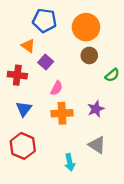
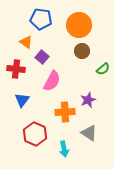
pink semicircle: (57, 88) -> (52, 81), size x1.5
orange cross: (62, 113) -> (65, 112), moved
red hexagon: (23, 146) -> (35, 134), moved

